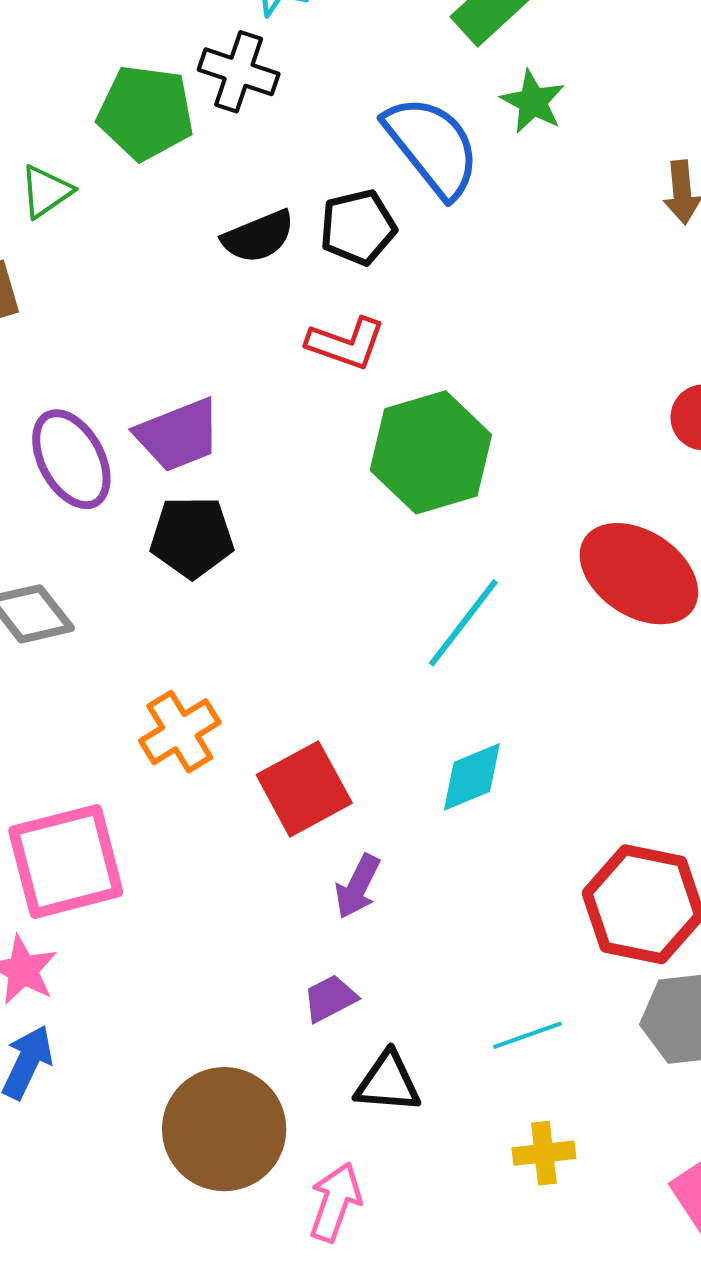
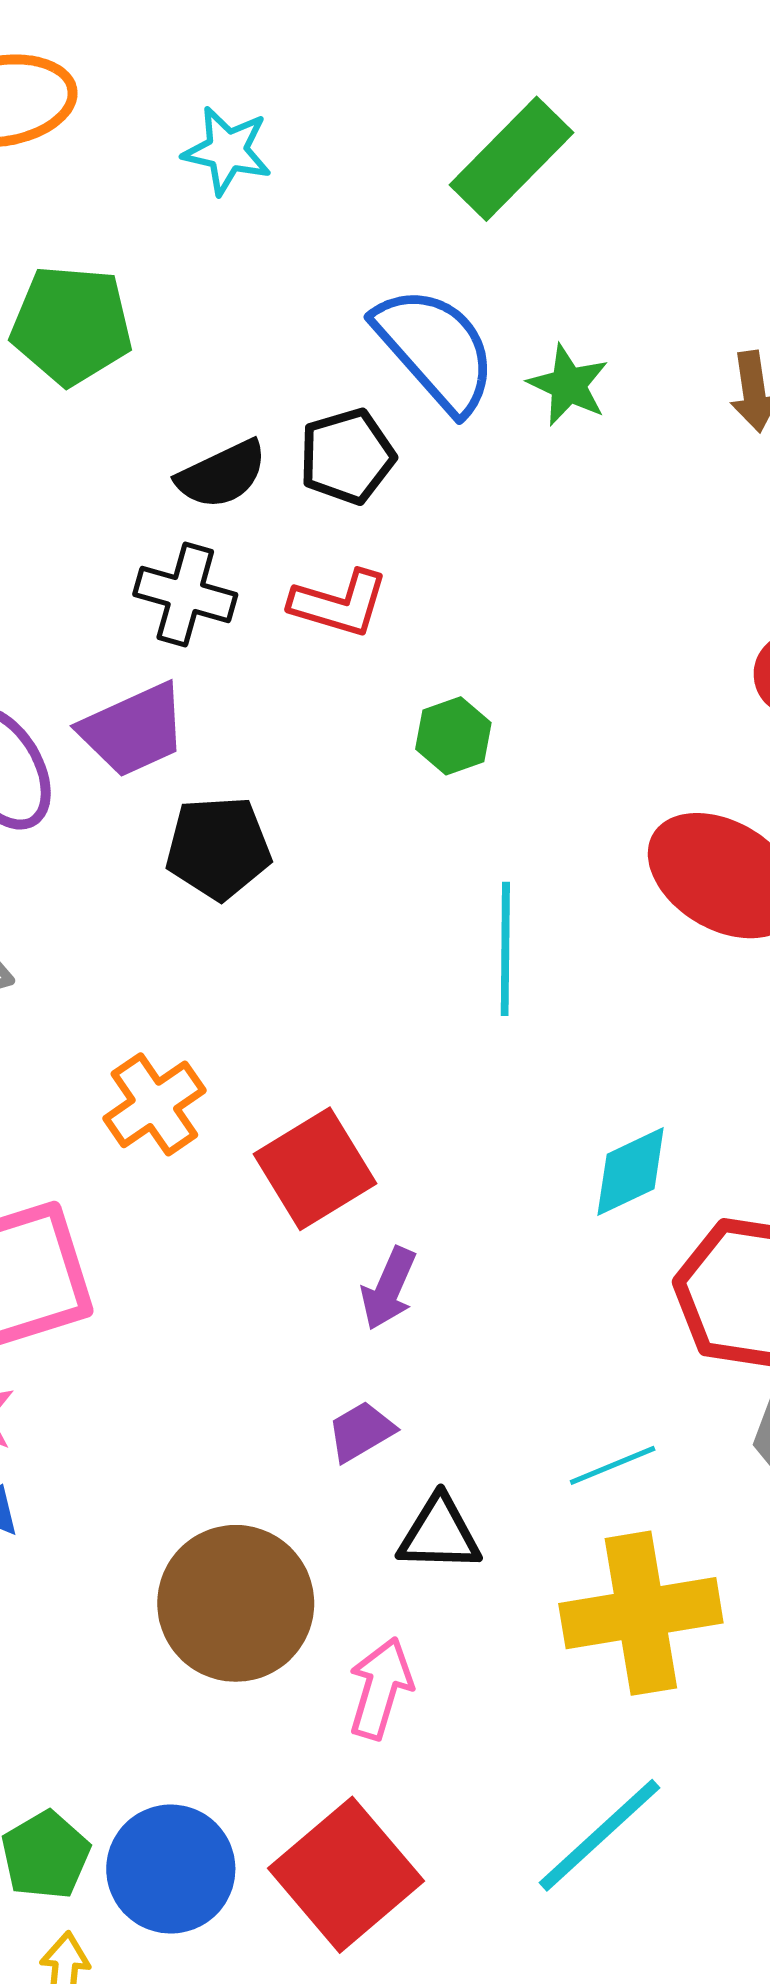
black cross: (239, 72) -> (185, 595), moved
green star: (533, 102) -> (568, 385), moved
green hexagon: (431, 452) -> (453, 736), size x0.5
black pentagon: (192, 537) -> (218, 848), moved
cyan line: (463, 623) -> (505, 949), turned -34
cyan diamond: (472, 777) -> (631, 1172), moved
yellow cross: (544, 1153) -> (641, 1613), size x2.0

